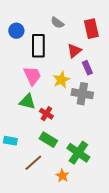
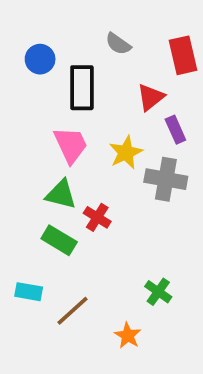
green rectangle: (48, 140) -> (59, 240), moved
cyan rectangle: (10, 141) -> (29, 292), moved
green cross: (78, 153) -> (158, 292), size x0.6

